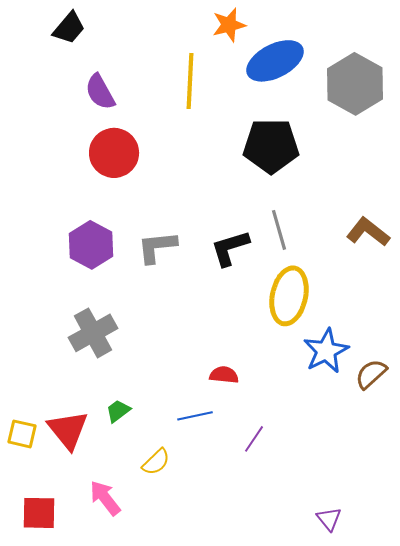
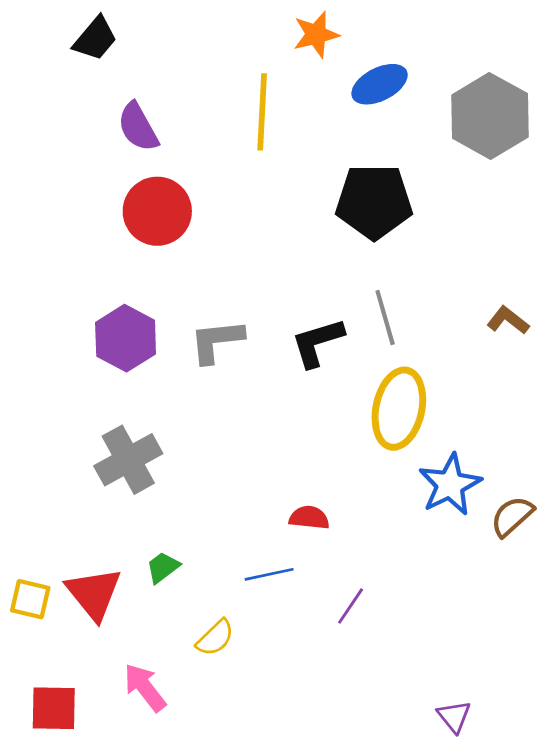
blue ellipse: (275, 61) -> (380, 84), size x0.7
brown L-shape: (368, 232) -> (508, 320), size x0.7

